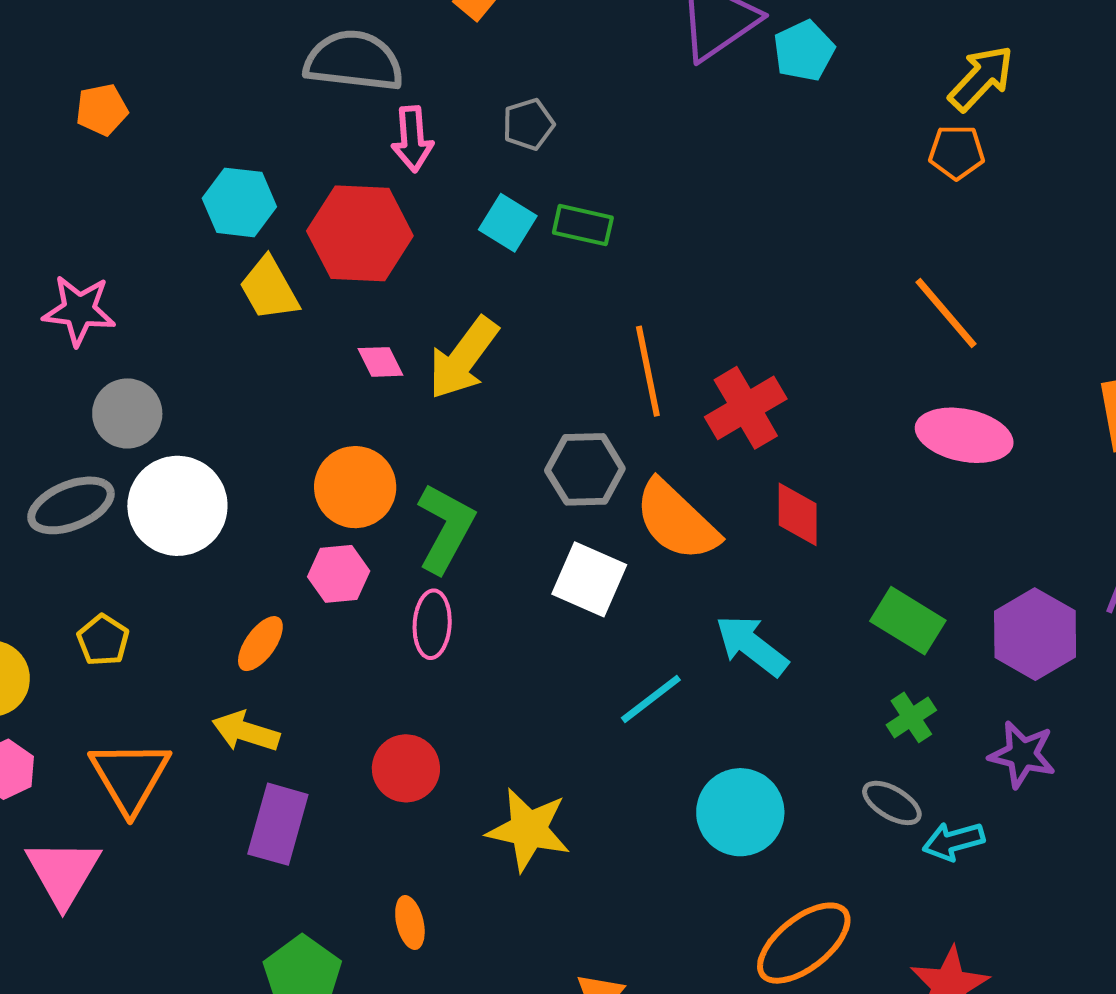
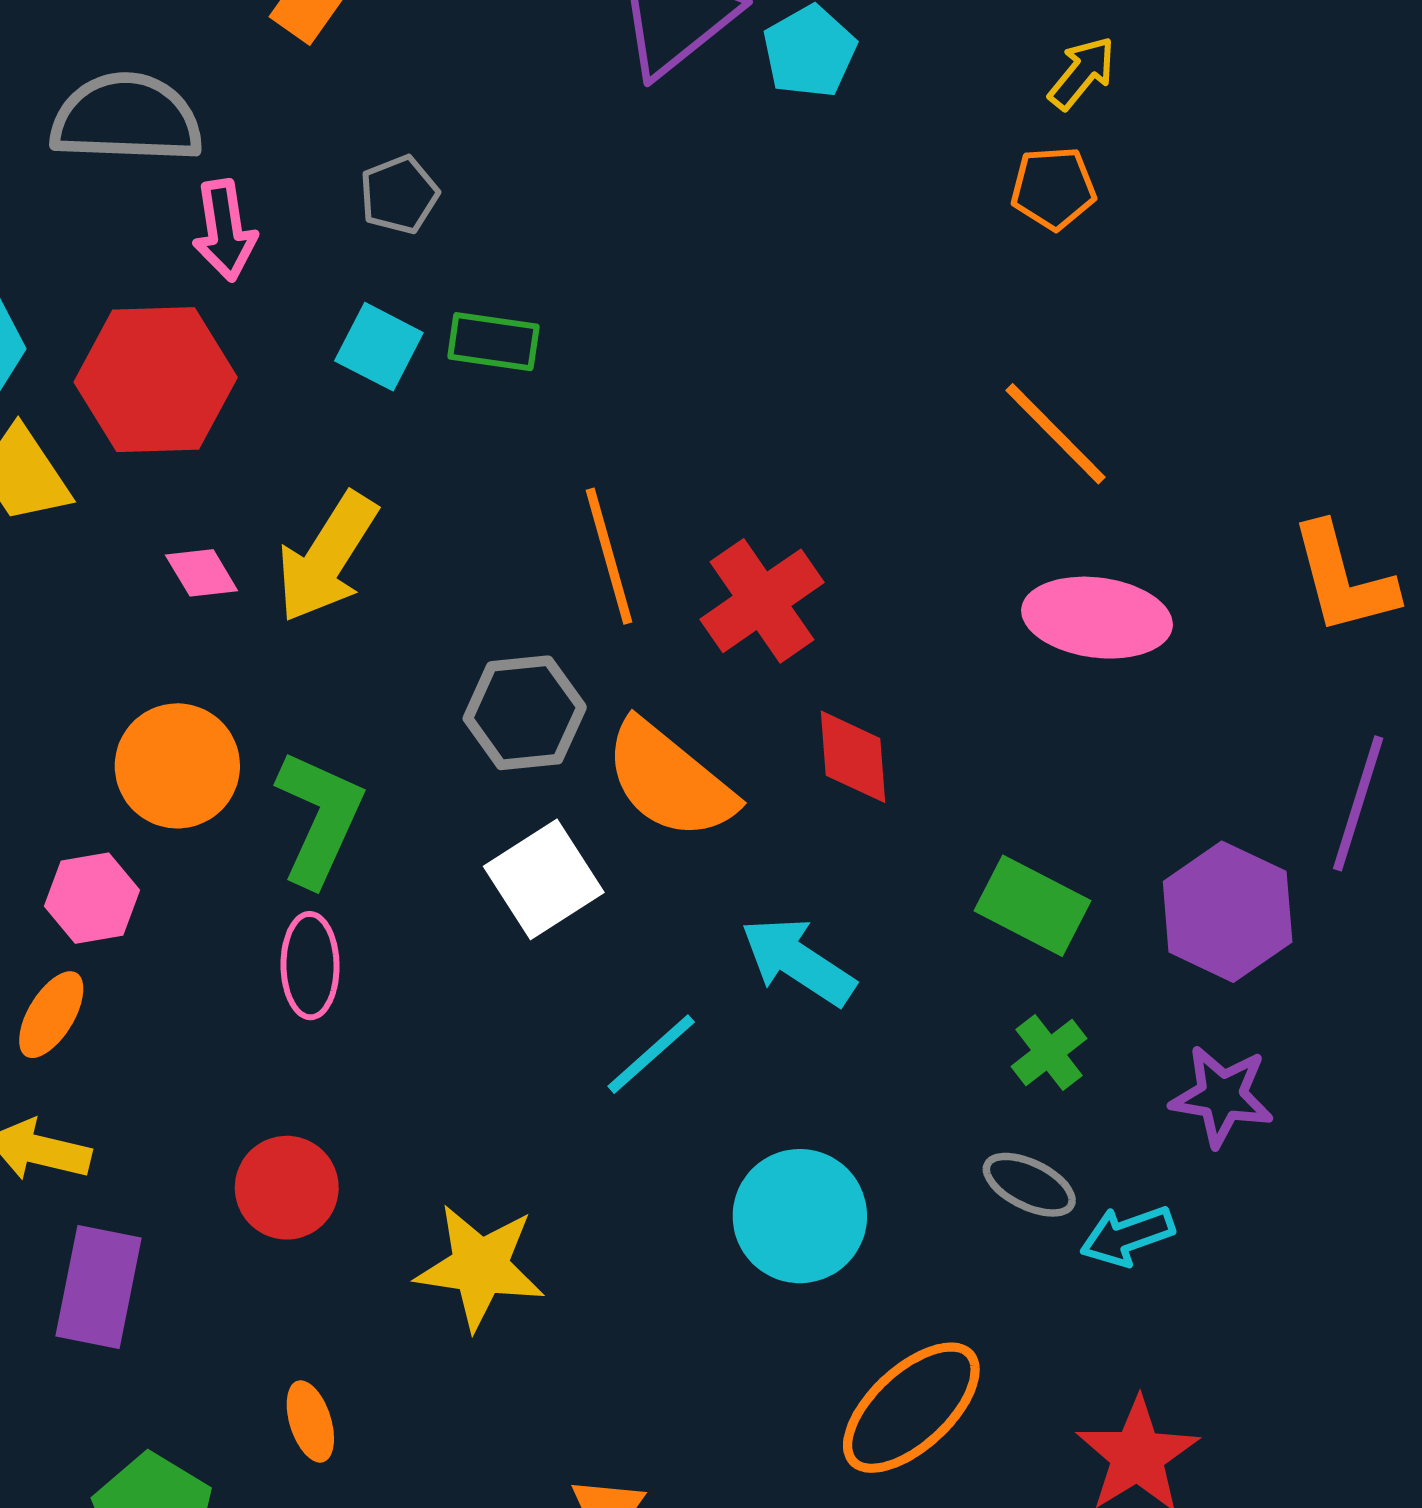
yellow arrow: (981, 78) -> (1082, 73), size x0.7
pink hexagon: (339, 574) -> (92, 898), moved
white square: (589, 579) -> (544, 879), turned 38

